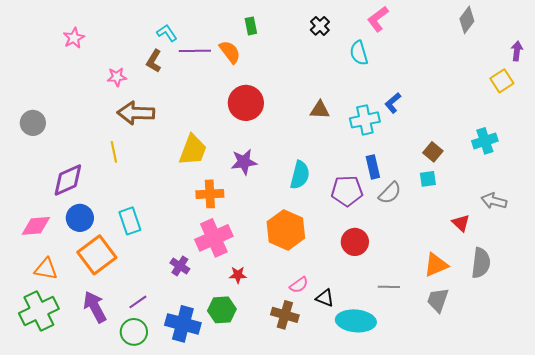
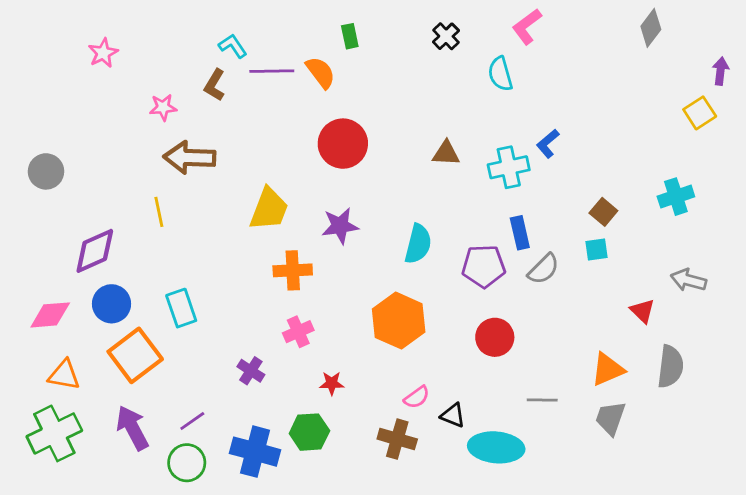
pink cross: (214, 238) -> (298, 332), size x0.6

